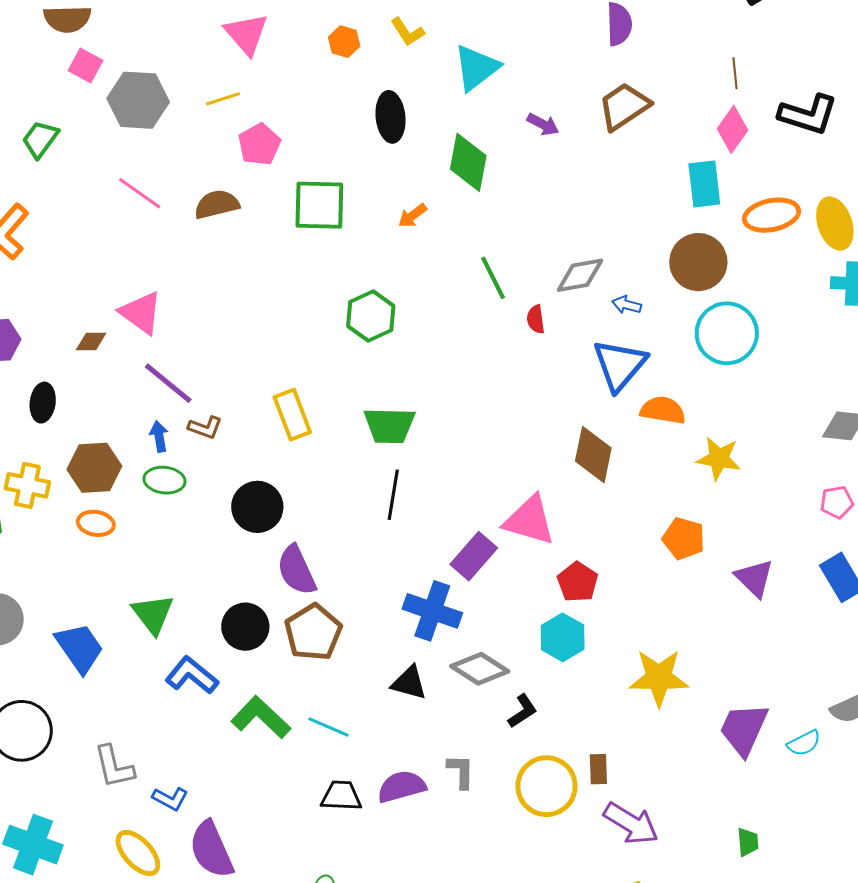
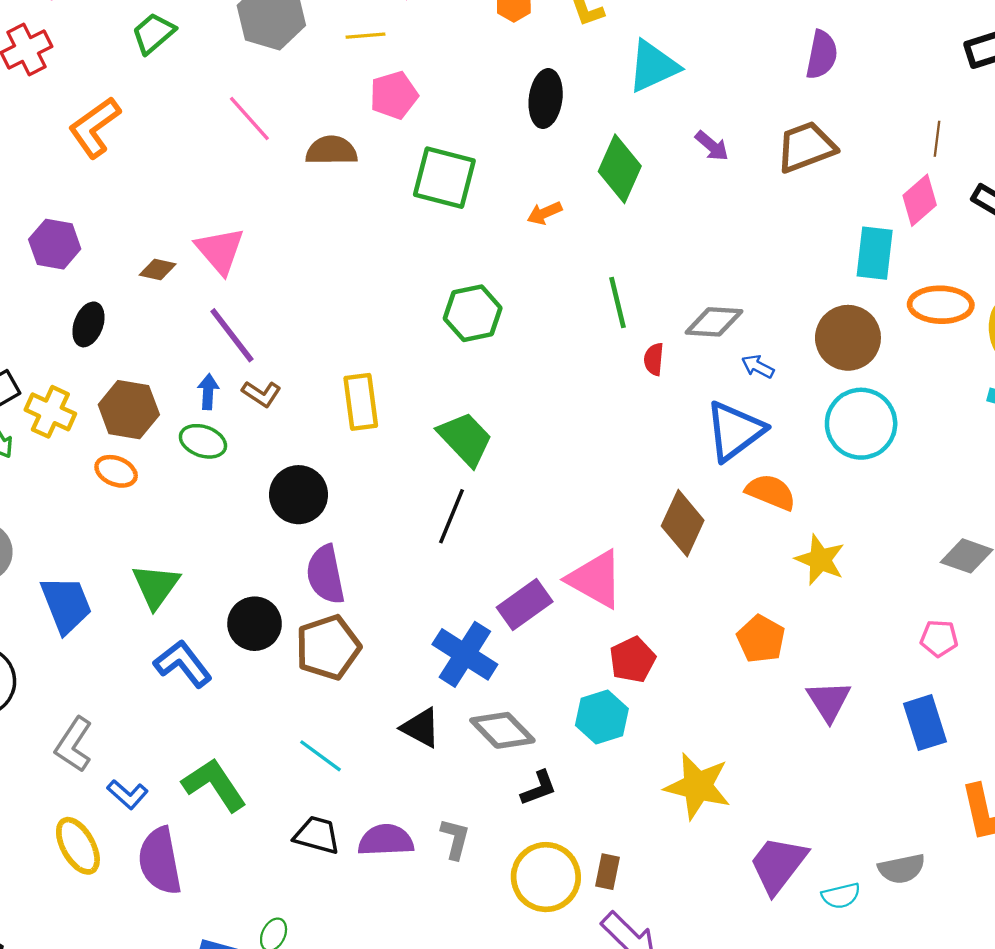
green trapezoid: (389, 425) -> (465, 439), turned -148
green L-shape: (261, 717) -> (214, 785), moved
gray L-shape: (114, 767) -> (74, 745), turned 33

